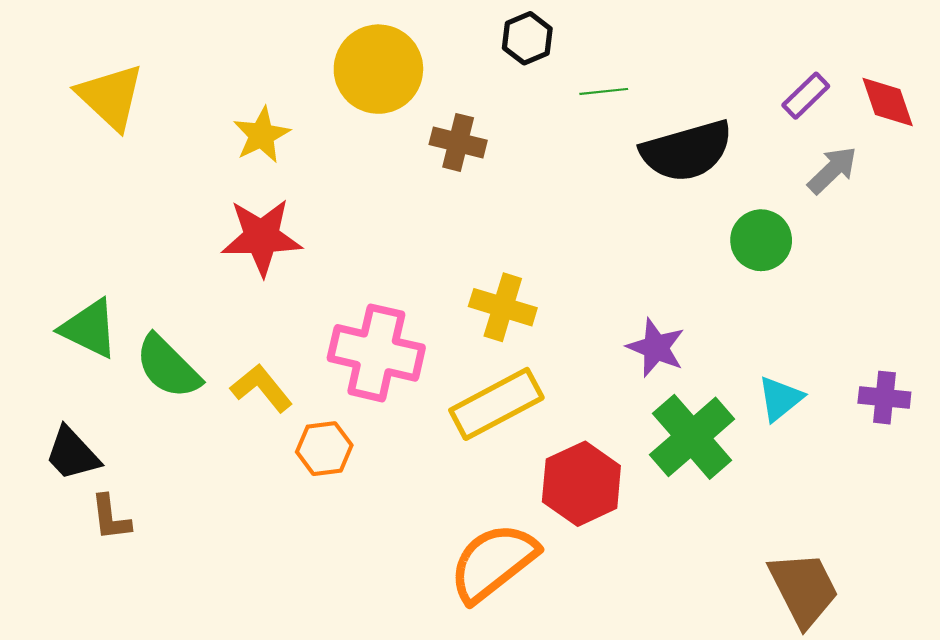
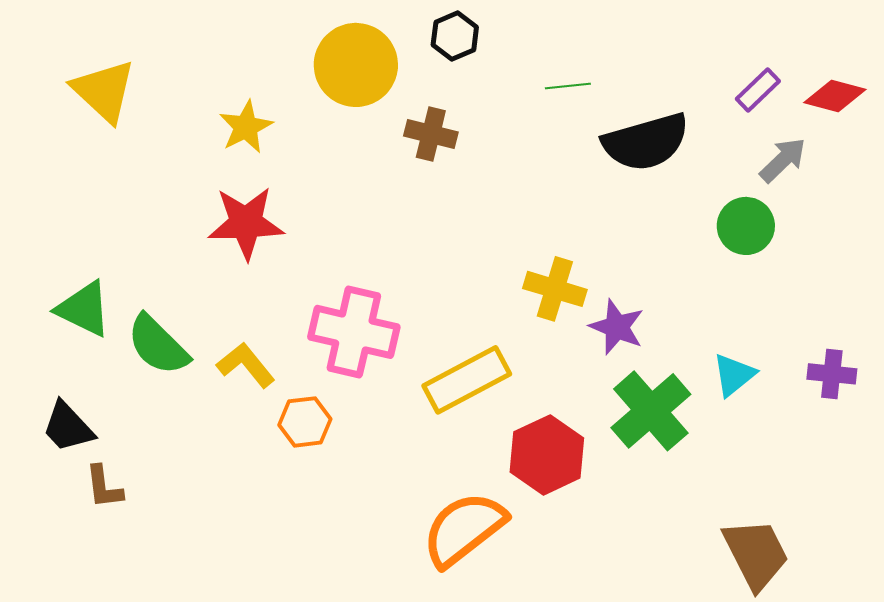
black hexagon: (527, 38) -> (455, 36), moved
red diamond: (888, 102) -> (835, 96), turned -56
green circle: (761, 240) -> (746, 226), moved
yellow cross: (503, 307) -> (555, 289), moved

